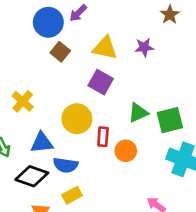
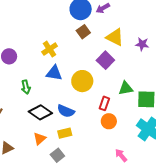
yellow cross: (23, 101) -> (50, 49), moved
red rectangle: (103, 137) -> (104, 103), moved
blue triangle: (42, 143) -> (54, 73), moved
orange circle: (126, 151) -> (109, 121), moved

